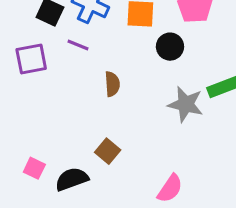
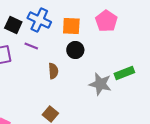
black circle: (170, 47) -> (75, 50), moved

